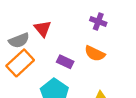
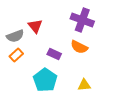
purple cross: (98, 22) -> (82, 20), size x1.6
orange rectangle: (20, 63) -> (16, 55), size x0.6

